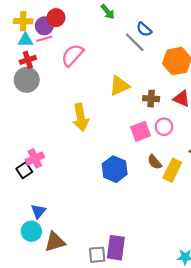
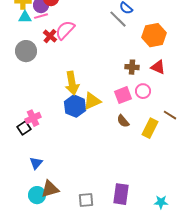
red cross: (28, 60) -> (50, 36), moved, turned -32
yellow triangle: (119, 86) -> (92, 101), moved
brown semicircle: (155, 162) -> (123, 121), moved
blue hexagon: (115, 169) -> (75, 106), moved
cyan circle: (31, 231) -> (37, 195), moved
purple rectangle: (116, 248) -> (121, 194), moved

